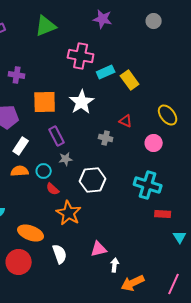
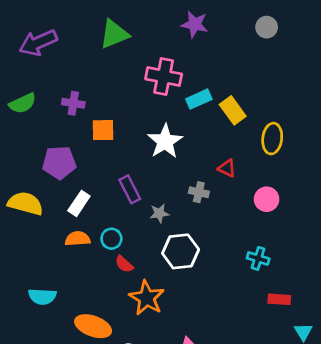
orange square: (45, 102) -> (103, 130), moved, size x0.7
yellow ellipse: (168, 115) -> (272, 139), moved, turned 45
gray star: (66, 159) -> (159, 213), moved
cyan cross: (148, 185) -> (258, 258), size x0.6

